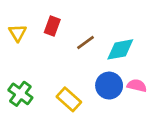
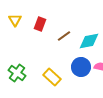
yellow triangle: (18, 33) -> (15, 20), moved

